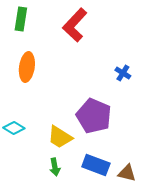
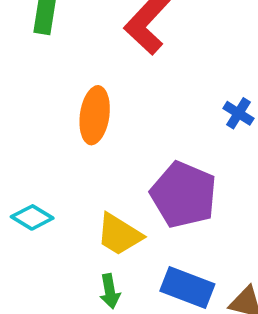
orange ellipse: (27, 67) -> (95, 115), moved

